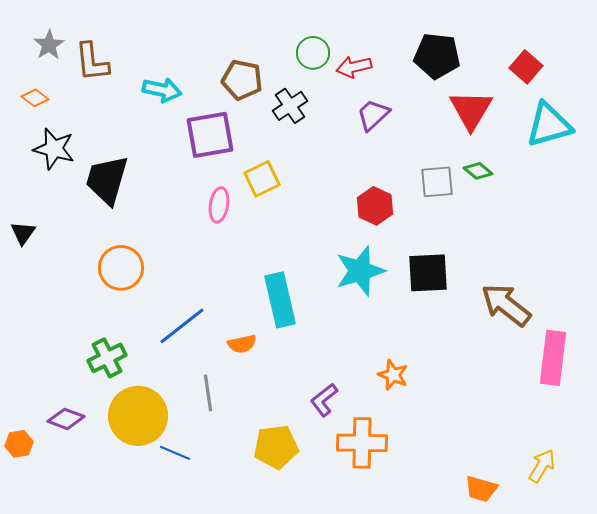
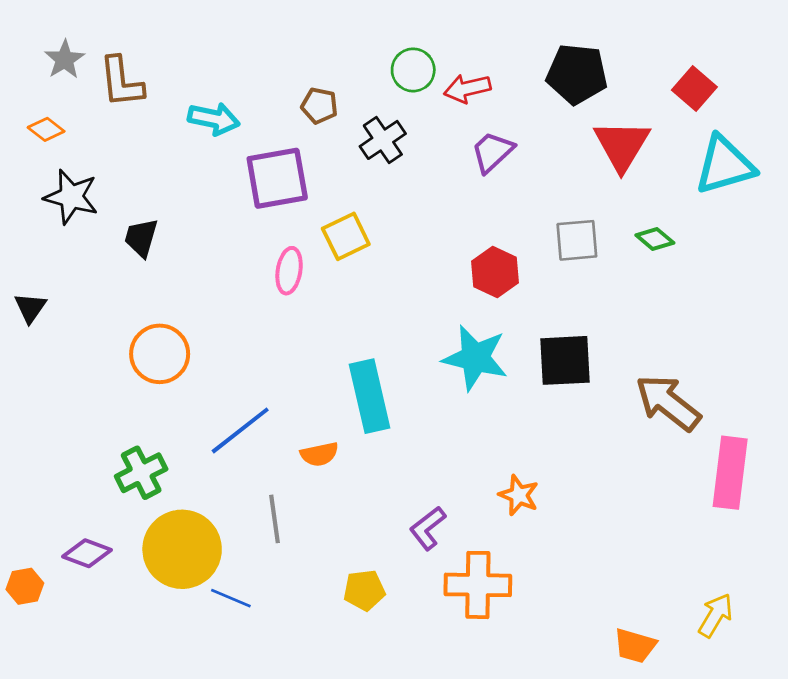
brown pentagon: (242, 80) -> (319, 106), size x0.7
green diamond: (478, 171) -> (655, 239), moved
black trapezoid: (107, 180) -> (141, 238), size x0.6
cyan star: (360, 271) -> (475, 358), turned 30
yellow pentagon: (276, 447) -> (364, 590), size x0.7

